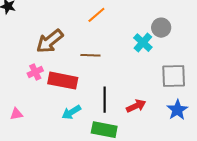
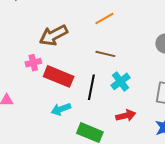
cyan cross: (143, 43) -> (121, 81), moved
brown line: (90, 55) -> (105, 54), moved
black line: (105, 100) -> (91, 87), moved

